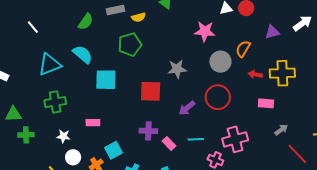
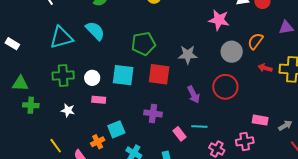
green pentagon: (130, 45) -> (143, 44), moved
cyan square: (106, 80) -> (123, 75), moved
pink rectangle: (266, 103) -> (260, 120), moved
purple arrow: (187, 108) -> (194, 95), turned -84
pink cross: (235, 139) -> (245, 141), moved, size x0.7
pink rectangle: (169, 143) -> (179, 134), moved
white circle: (73, 157) -> (92, 78), moved

